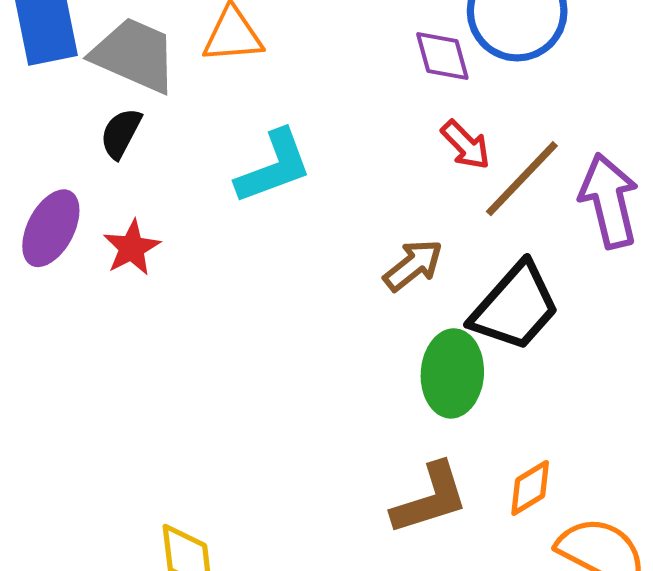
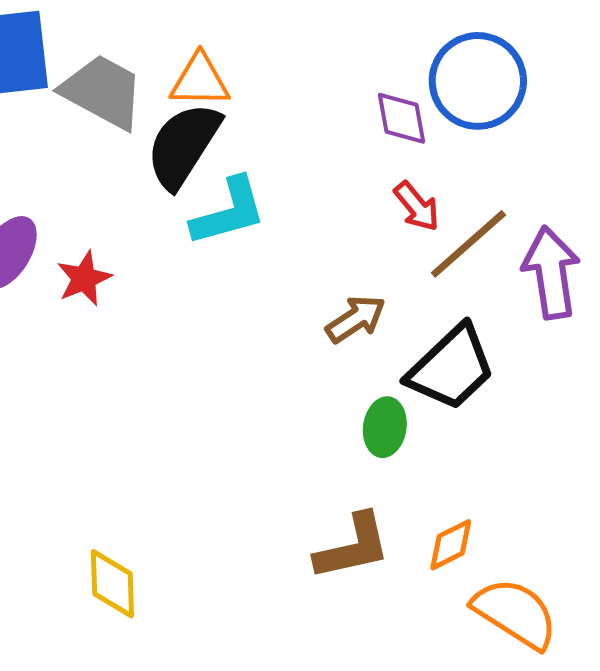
black semicircle: (121, 133) -> (183, 145), moved, size x1.8
green ellipse: (452, 373) -> (385, 427), size x0.7

